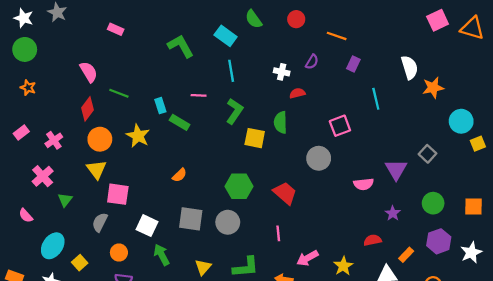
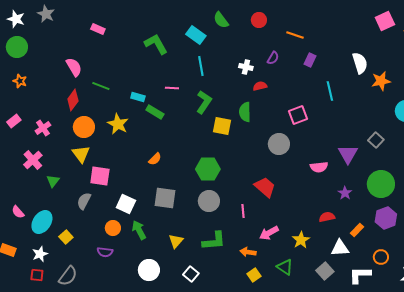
cyan rectangle: (160, 106) -> (138, 97), turned -56
red trapezoid: (285, 193) -> (265, 187), moved
green circle: (433, 203) -> (381, 184), size x1.4
pink semicircle: (26, 215) -> (18, 212), moved
gray circle: (228, 222) -> (209, 201), moved
orange circle: (119, 253) -> (113, 228), moved

